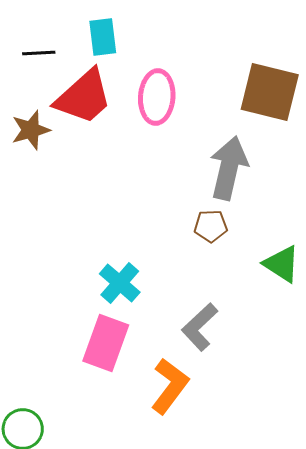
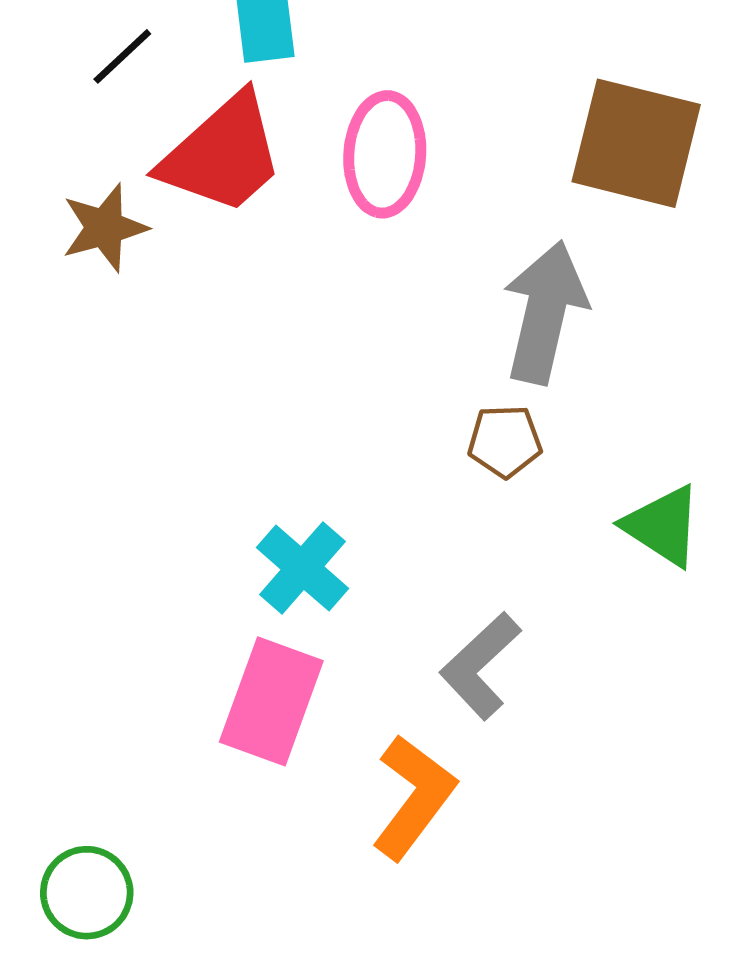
black line: (39, 53) -> (122, 56), turned -40

